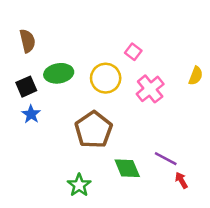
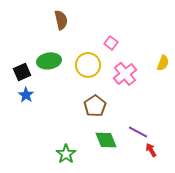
brown semicircle: (27, 41) -> (61, 20), moved
brown pentagon: (94, 130) -> (95, 106), moved, size x0.7

